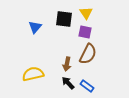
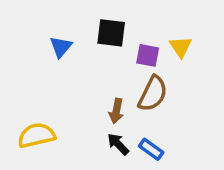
yellow triangle: (86, 13) -> (181, 47), moved
yellow semicircle: (33, 74) -> (36, 135), moved

